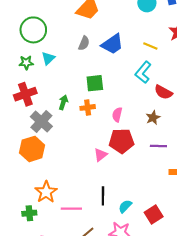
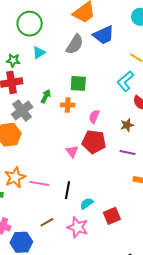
gray semicircle: (84, 43) -> (75, 44), size x1.5
blue trapezoid: (112, 44) -> (104, 35), moved
green star: (26, 63) -> (13, 60), moved
pink triangle: (101, 155) -> (72, 151), turned -40
pink line: (71, 209) -> (39, 183), moved

